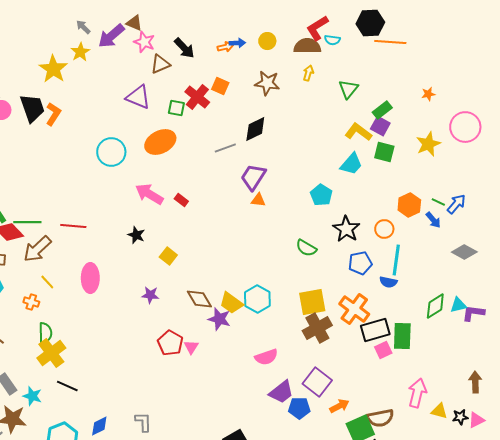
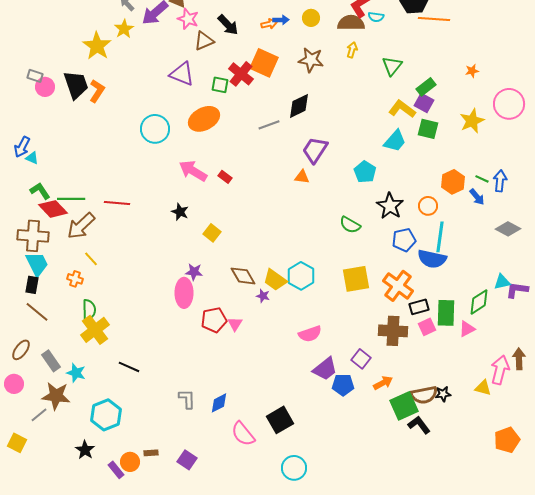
orange square: (220, 86) -> (264, 63), size x1.6
purple trapezoid: (253, 177) -> (315, 150), moved
blue arrow: (456, 204) -> (500, 181), turned -35
pink ellipse: (90, 278) -> (184, 293), moved
blue semicircle: (388, 282) -> (432, 259), size x1.6
green diamond: (435, 306) -> (479, 302), moved
purple star: (219, 319) -> (263, 296), size x0.6
brown cross: (317, 328) -> (393, 331), moved, turned 32
black rectangle: (375, 330) -> (419, 307), size x0.7
red pentagon: (170, 343) -> (214, 320), turned 30
purple square: (317, 382) -> (361, 359), size x0.7
black line: (67, 386) -> (129, 367), moved
pink arrow: (417, 393) -> (500, 370), moved
black star: (460, 417) -> (443, 394), moved
pink triangle: (476, 420) -> (467, 329), moved
blue diamond: (99, 426) -> (219, 403), moved

